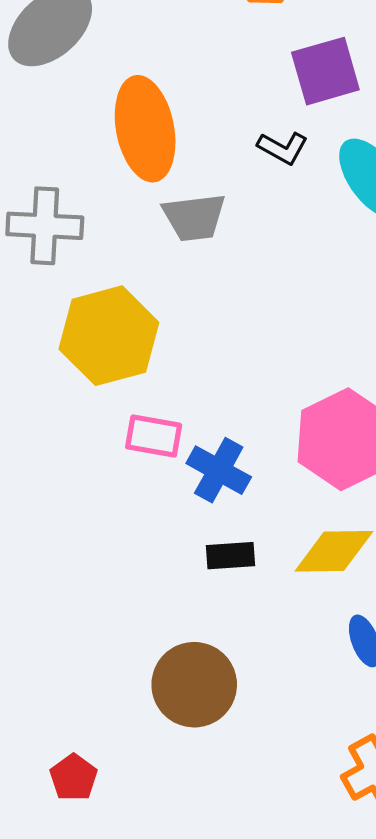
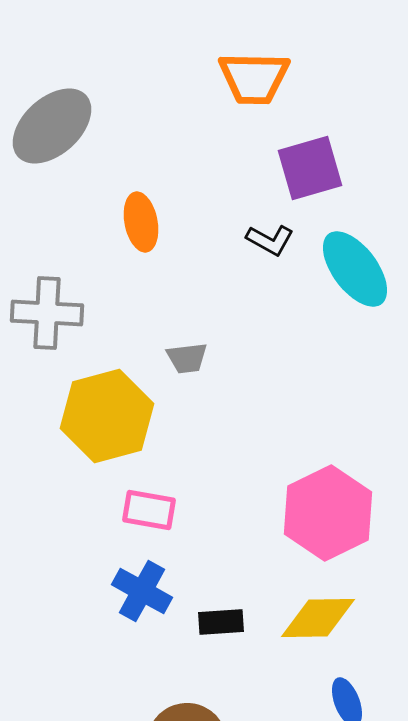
orange ellipse: (145, 129) -> (141, 222), size x0.6
gray trapezoid: (194, 217) -> (187, 358), moved, size x0.7
blue cross: (219, 470) -> (142, 591), moved

